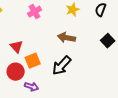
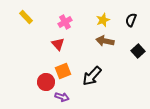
brown arrow: (67, 38) -> (105, 41), moved
red triangle: (17, 47) -> (58, 44), moved

